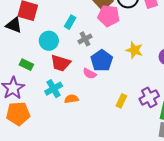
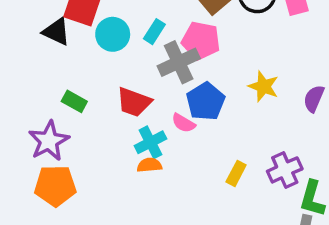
pink pentagon: (109, 16) -> (201, 41), moved
gray cross: (85, 39) -> (179, 62), size x1.6
cyan circle: (49, 41) -> (113, 34), moved
cyan cross: (54, 89) -> (150, 142), moved

